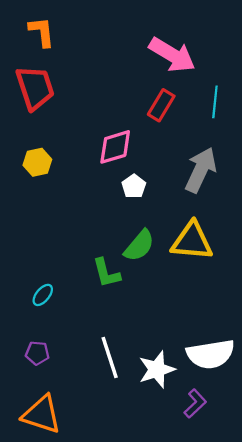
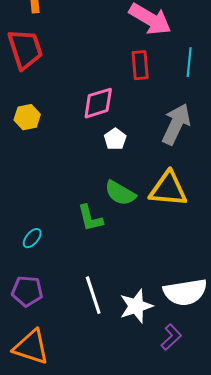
red rectangle: (161, 105) -> (140, 65), turned -36
green semicircle: (139, 246) -> (120, 193), turned 80
purple pentagon: (37, 353) -> (27, 291), size x1.4

